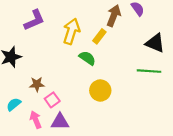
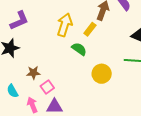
purple L-shape: (34, 20) -> (19, 20), moved
yellow circle: (100, 90) -> (102, 74), moved
cyan semicircle: (14, 104) -> (12, 91), turned -80

